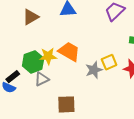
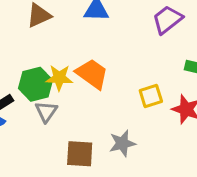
gray star: (94, 70) -> (122, 143), moved
gray triangle: (42, 79) -> (46, 112), turned -35

